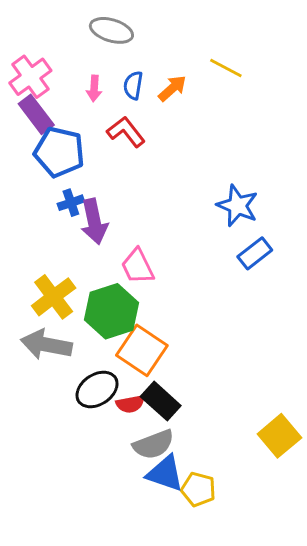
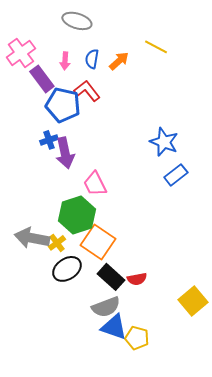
purple rectangle: (36, 114) -> (42, 79), moved
blue pentagon: (59, 152) -> (63, 105), moved
yellow cross: (54, 297) -> (57, 243), moved, size x0.6
red semicircle: (130, 404) -> (137, 279), moved

